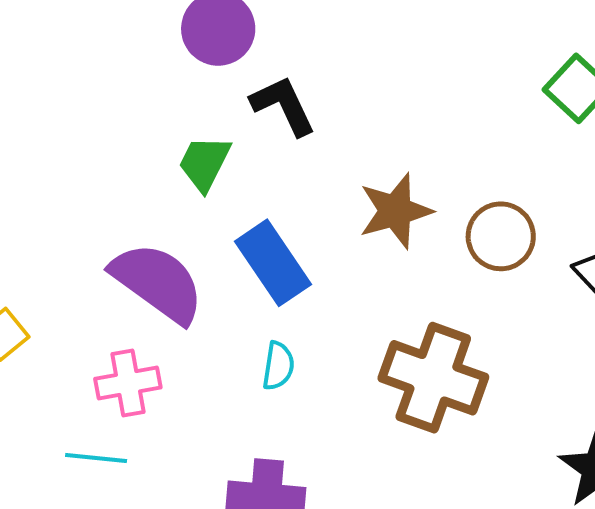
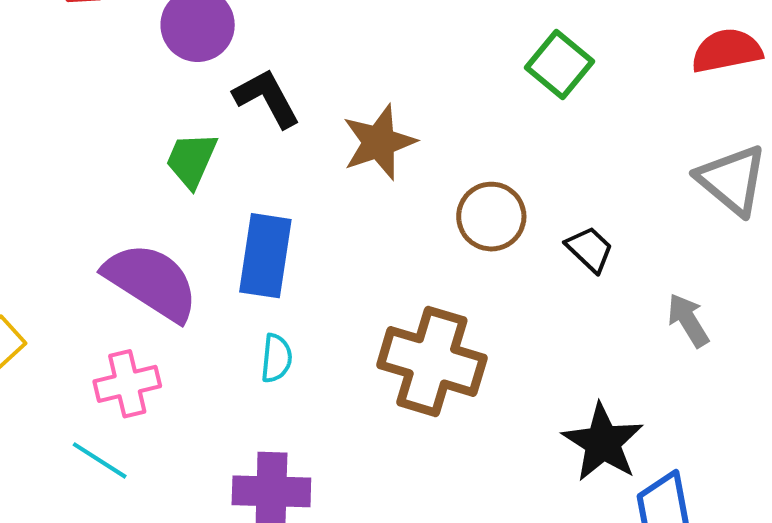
brown star: (395, 211) -> (379, 142), moved
blue rectangle: (273, 263) -> (265, 256), turned 46
cyan line: (96, 458) -> (100, 460), turned 30

